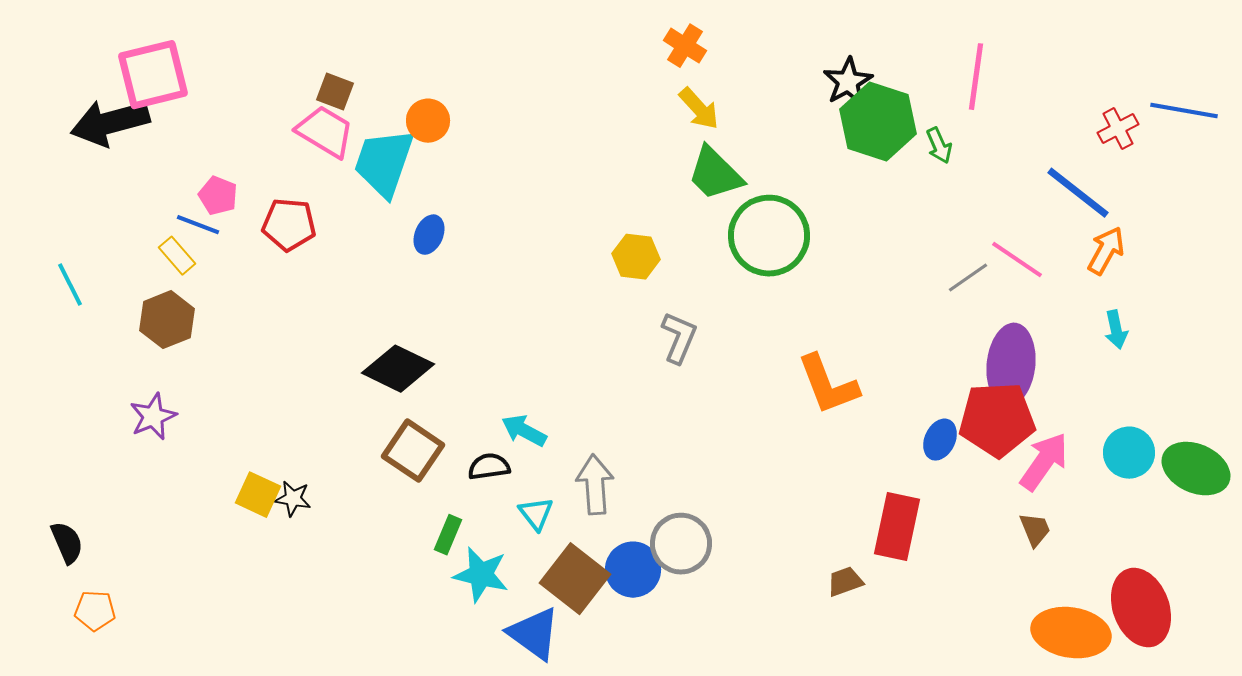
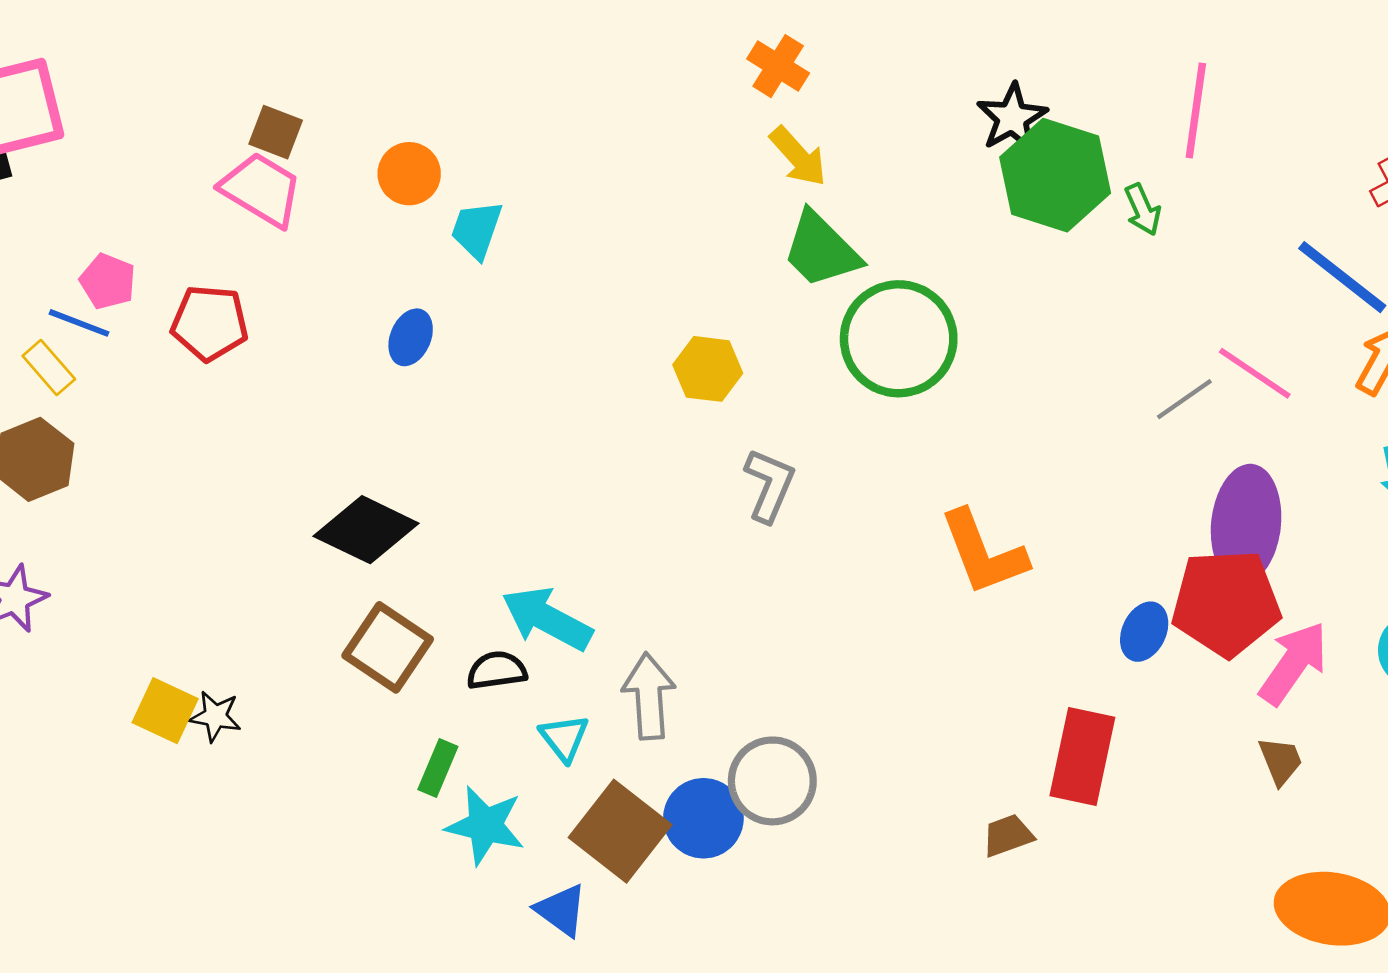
cyan trapezoid: (384, 163) -> (477, 230), moved, size x0.6
cyan arrow: (524, 431) -> (547, 619), size x1.4
blue triangle: (534, 634) -> (561, 910), size x0.7

